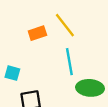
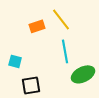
green ellipse: (90, 88) -> (83, 74), turned -30

